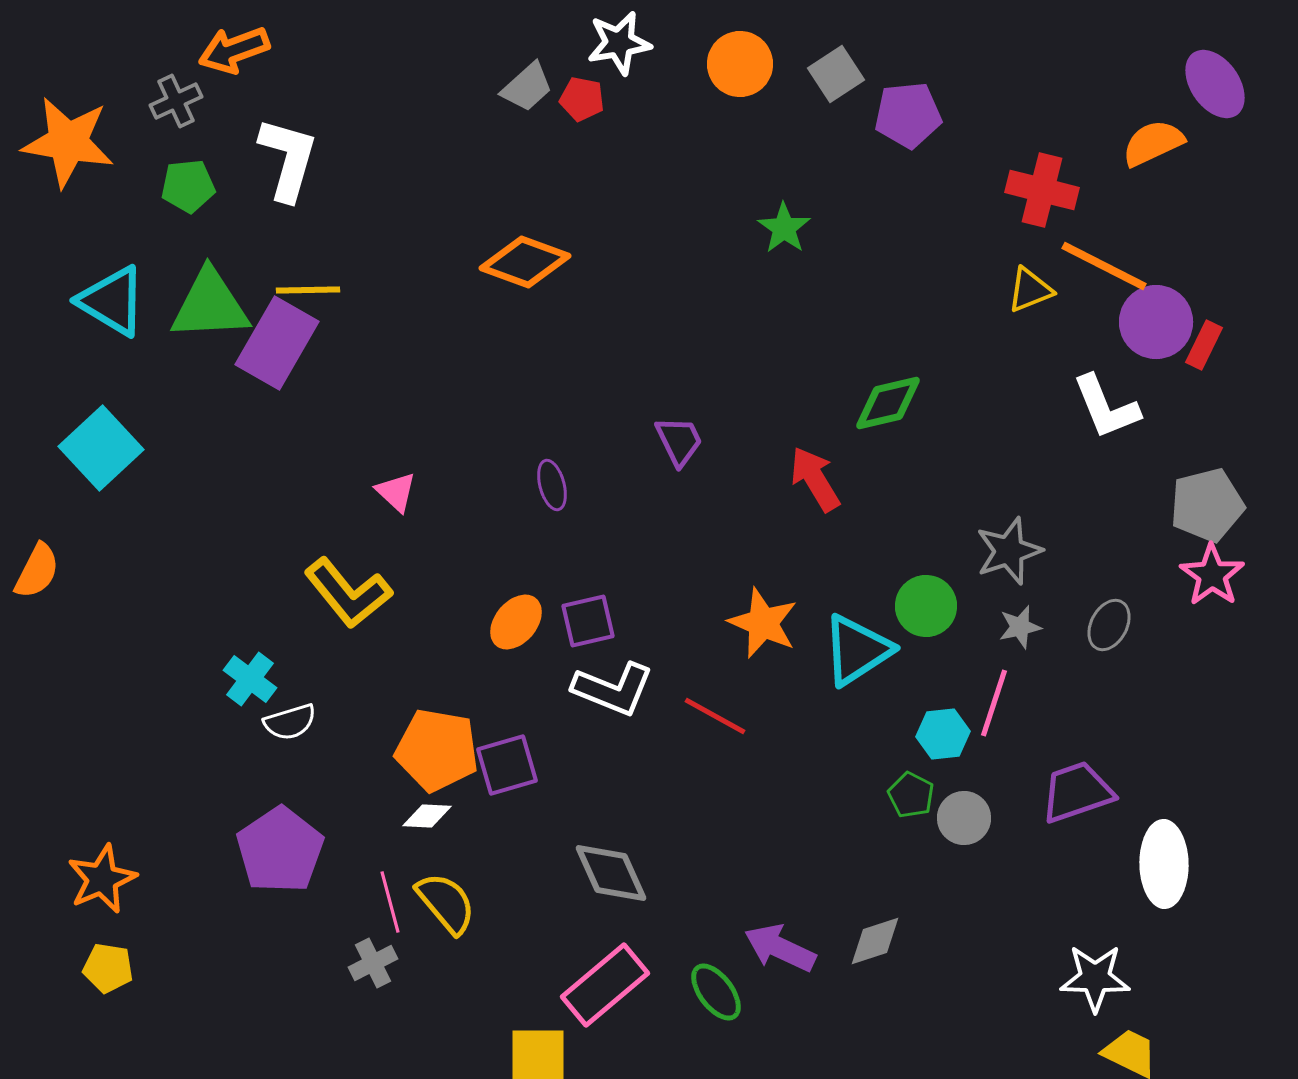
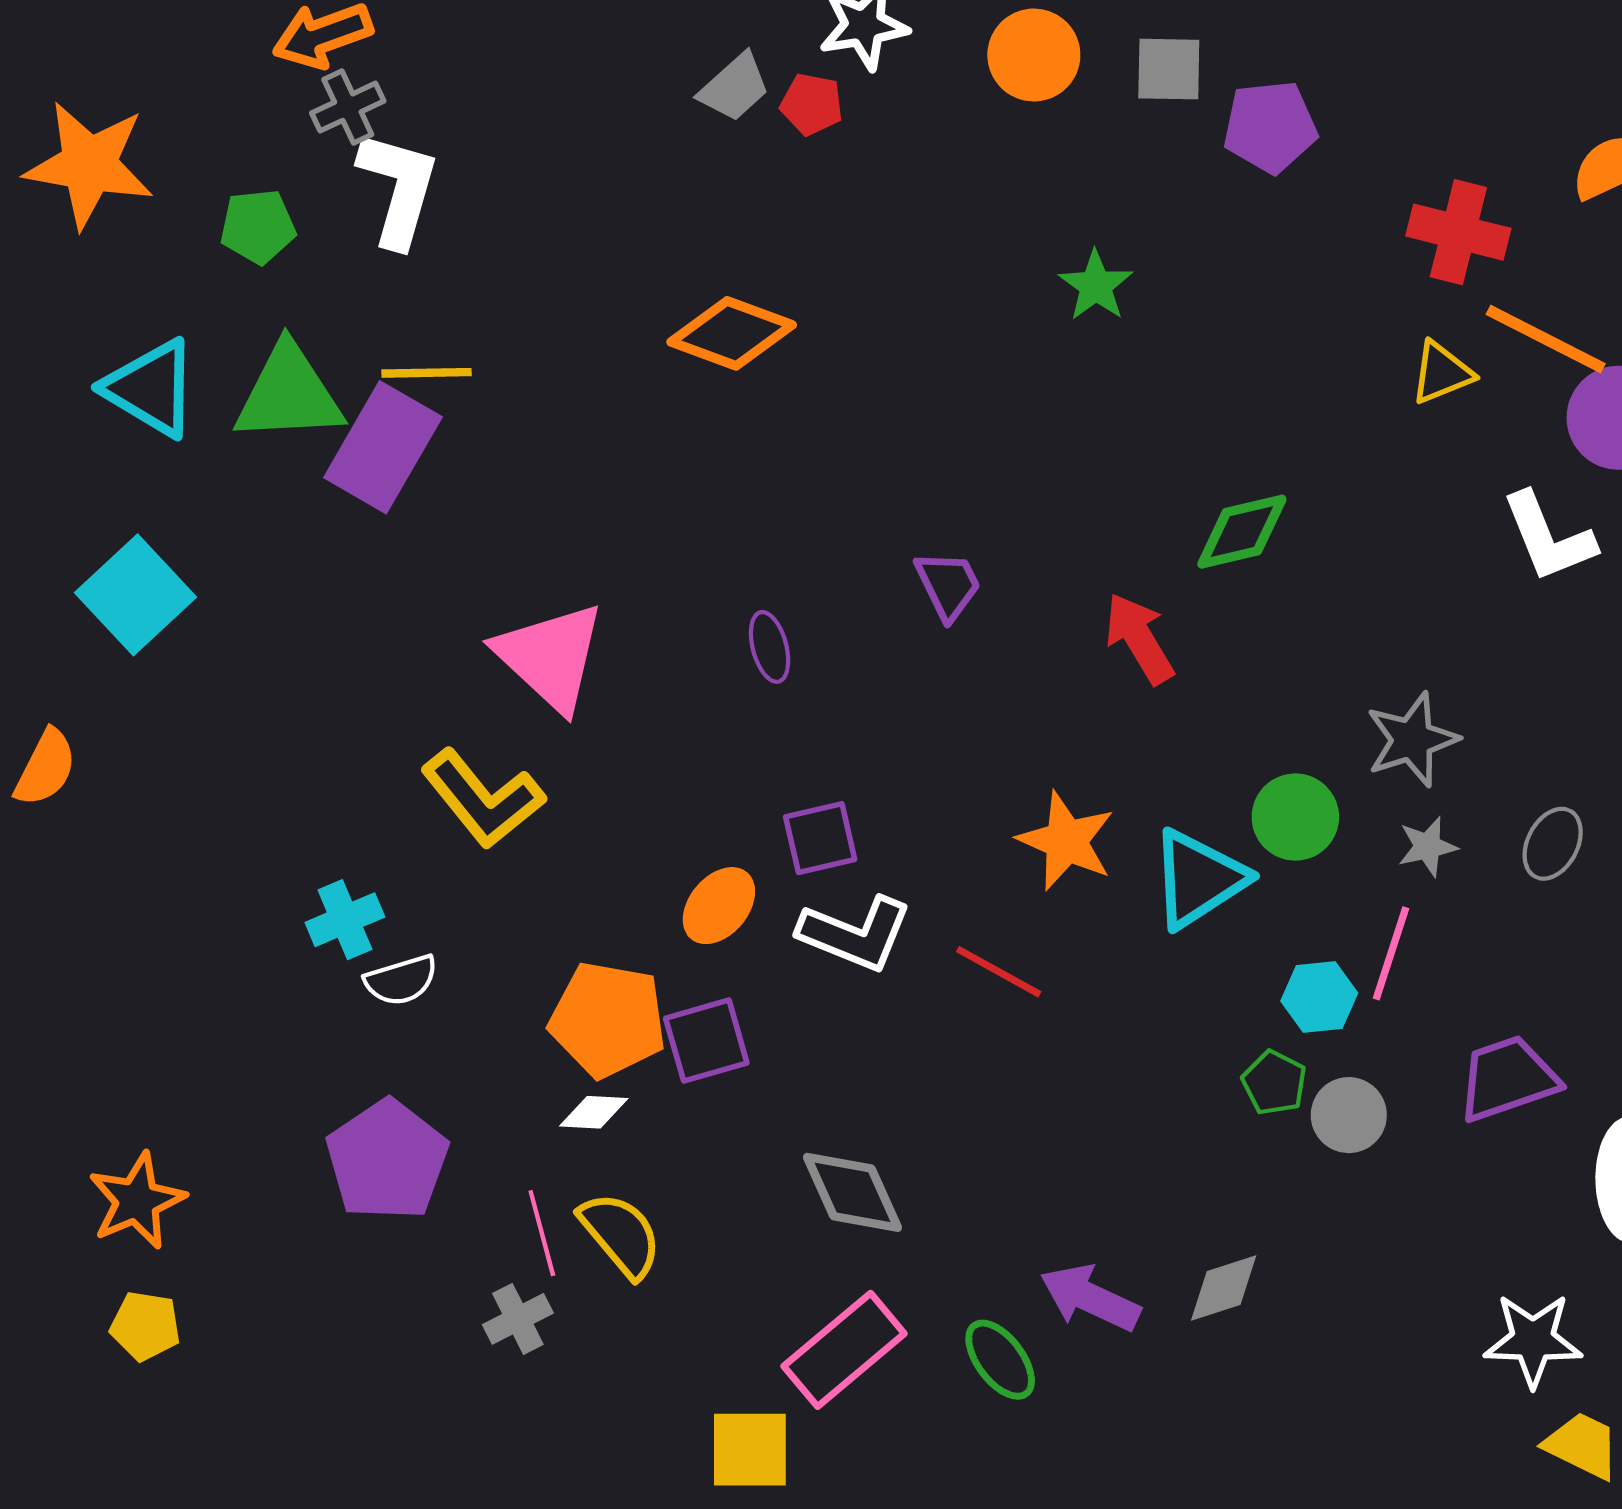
gray square: (836, 74) -> (1169, 69), turned 34
gray cross: (176, 101) -> (348, 107), moved
pink triangle: (396, 492) -> (550, 657), size x2.0
orange ellipse: (516, 622) -> (719, 906), moved
cyan cross: (250, 679) -> (345, 920), turned 30

